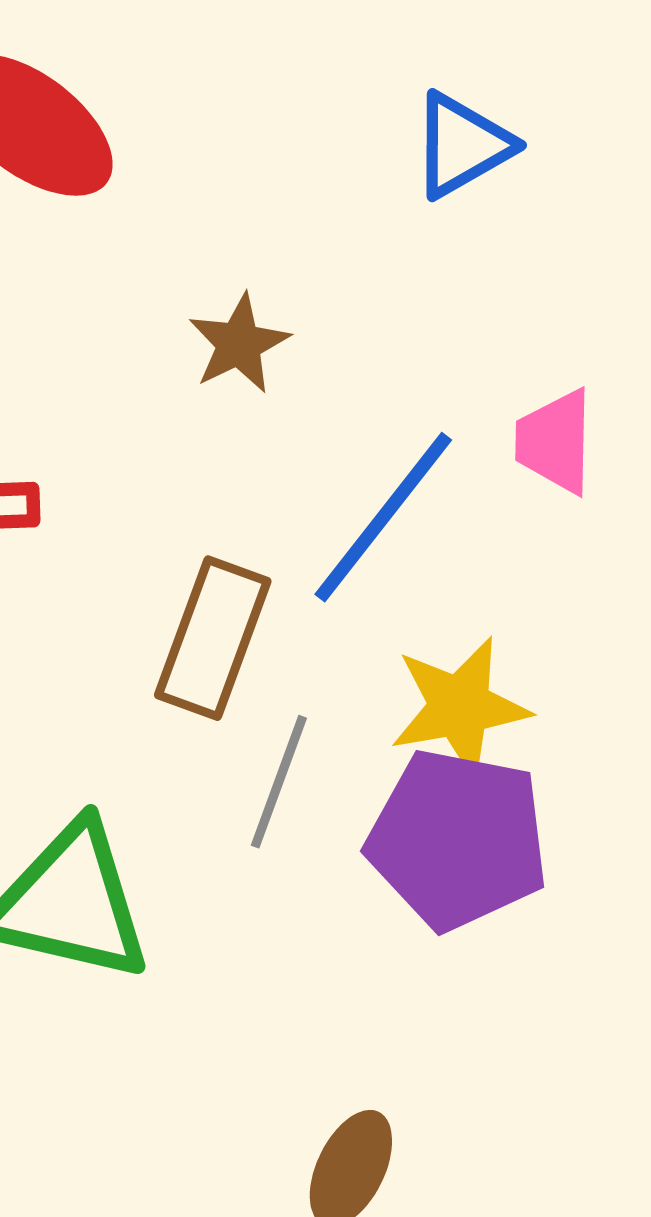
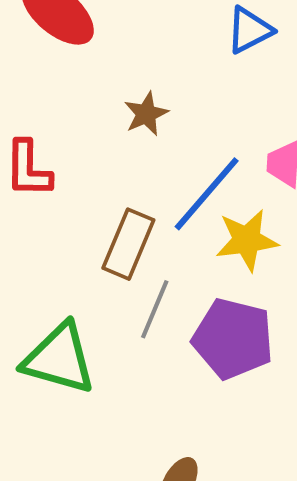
yellow star: (460, 707) -> (247, 240), moved

